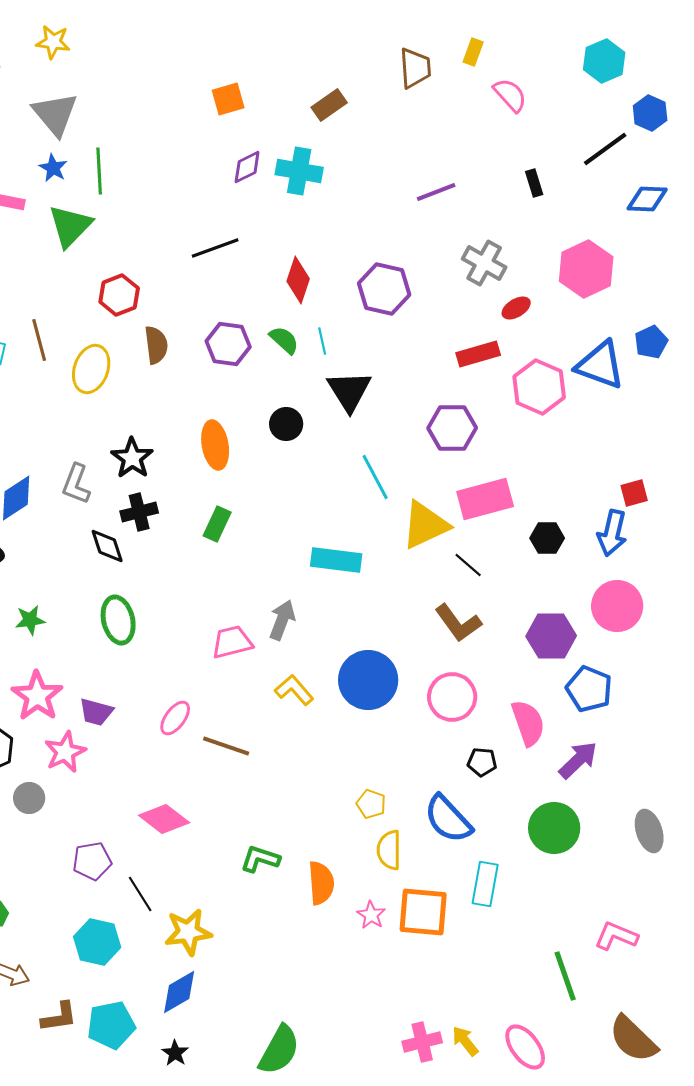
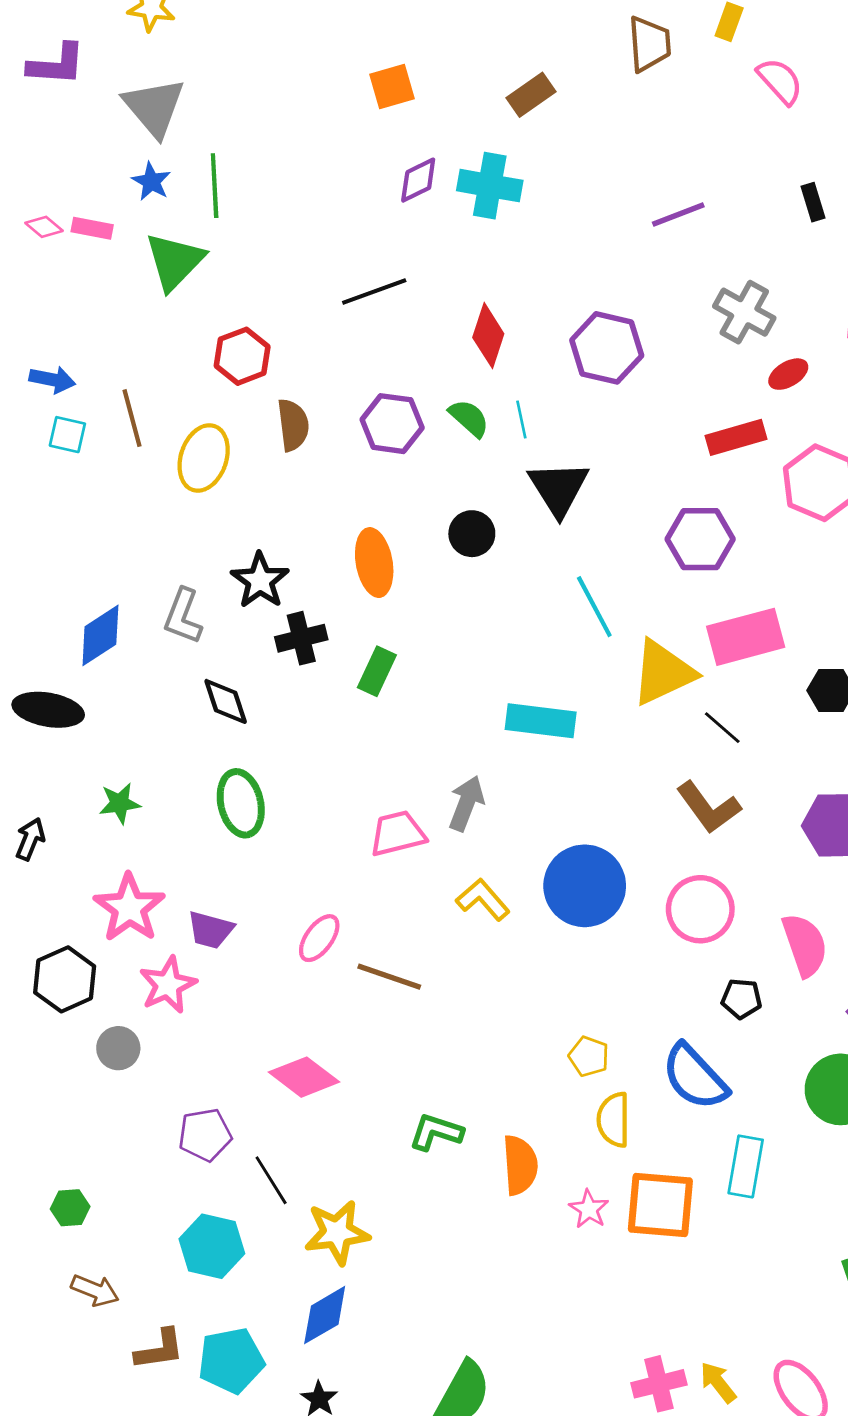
black cross: (139, 512) -> (301, 638), moved

